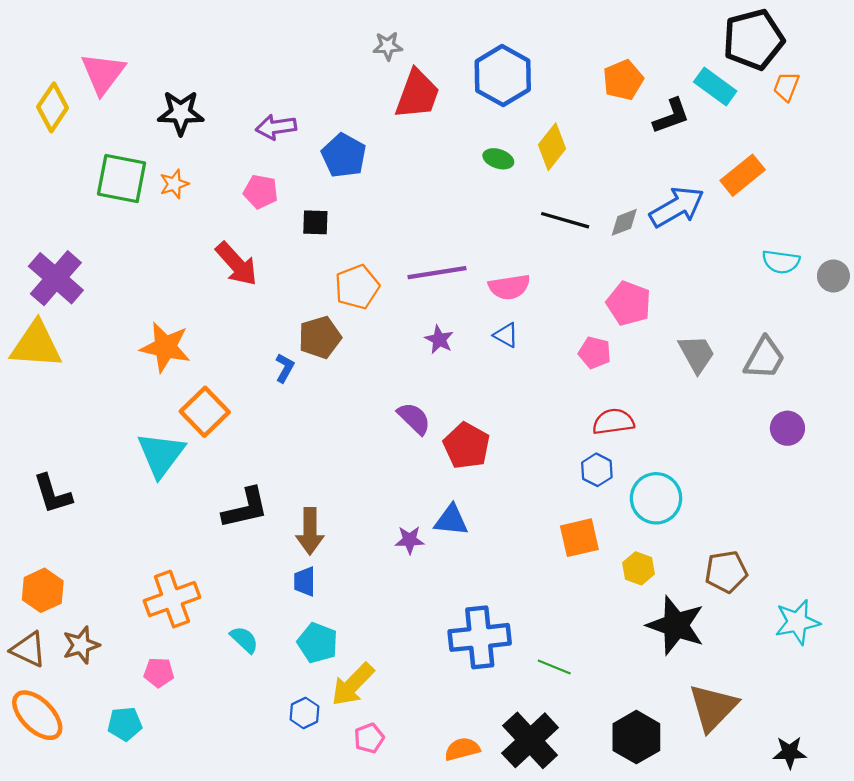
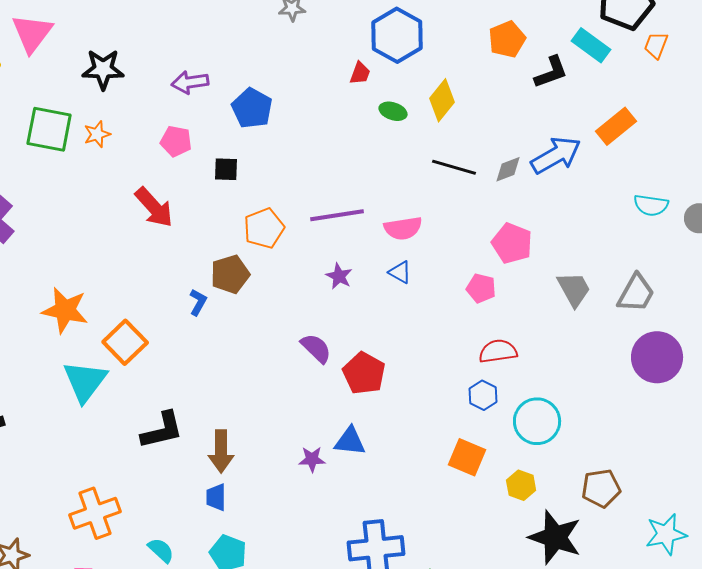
red trapezoid: (417, 94) -> (360, 73), moved, size x0.5
orange star: (165, 347) -> (65, 310), moved
purple circle: (787, 428) -> (657, 357), size x1.6
orange square: (579, 538) -> (467, 457), turned 36

